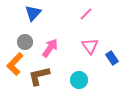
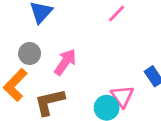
pink triangle: (90, 46) -> (122, 96), moved

